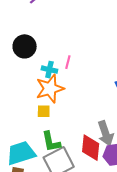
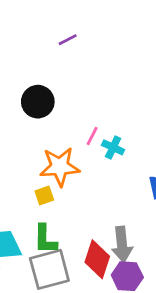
cyan cross: (49, 70) -> (113, 147), moved
yellow square: (44, 111) -> (44, 195), turned -32

